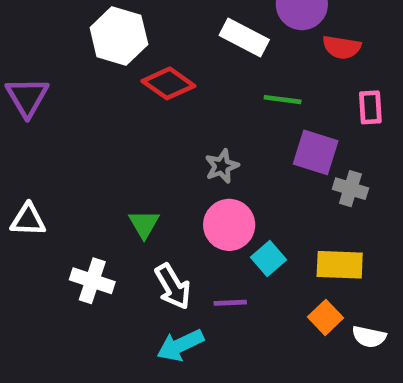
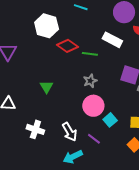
white rectangle: (244, 37) -> (112, 40), moved
green line: (283, 100) -> (90, 54), moved
green triangle: (144, 224) -> (46, 87), moved
purple line: (230, 303) -> (94, 139), turned 40

